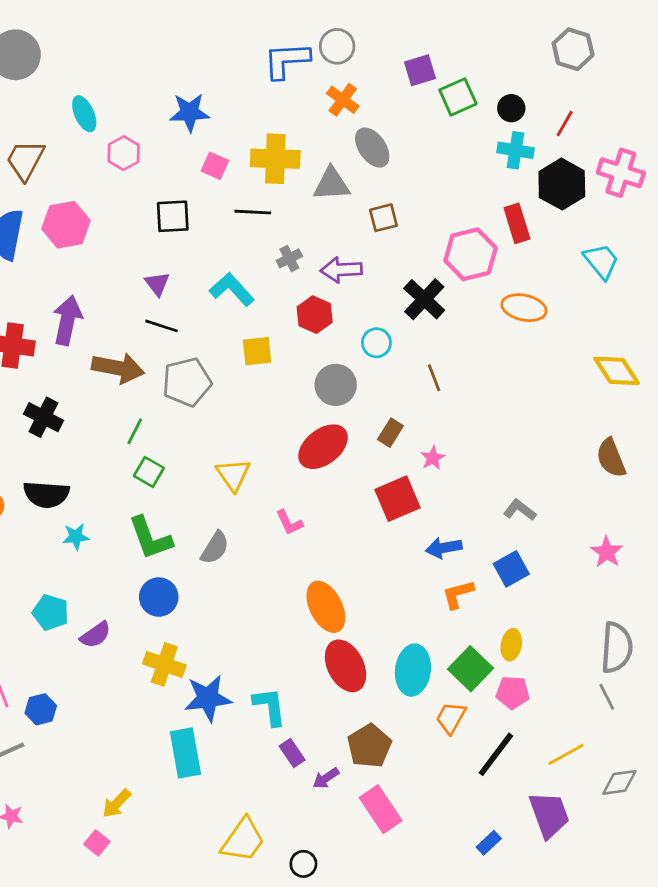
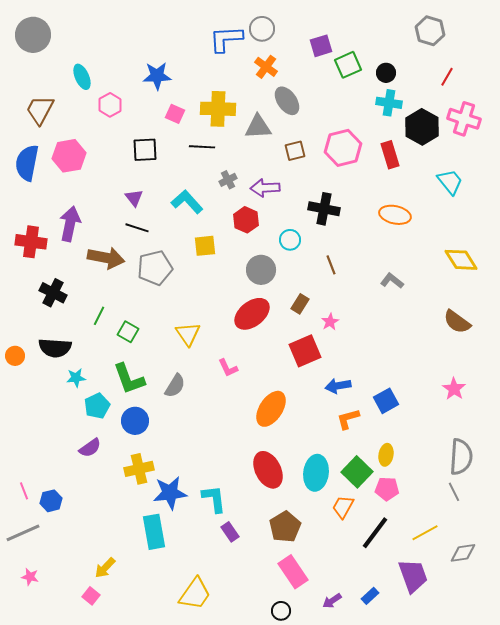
red line: (565, 124) -> (447, 77), moved
pink hexagon: (471, 254) -> (343, 148), moved
black cross: (424, 299) -> (324, 209), turned -32
green line: (135, 431) -> (99, 316), moved
brown semicircle: (611, 458) -> (457, 322), turned -32
gray L-shape: (520, 510) -> (392, 281), moved
orange ellipse: (326, 607) -> (271, 409), moved, turned 60
cyan pentagon: (51, 612) -> (97, 406), moved, turned 30
yellow cross: (164, 664) -> (139, 469), turned -32
purple arrow: (326, 778) -> (332, 601), moved
black circle: (303, 864) -> (281, 611), moved

